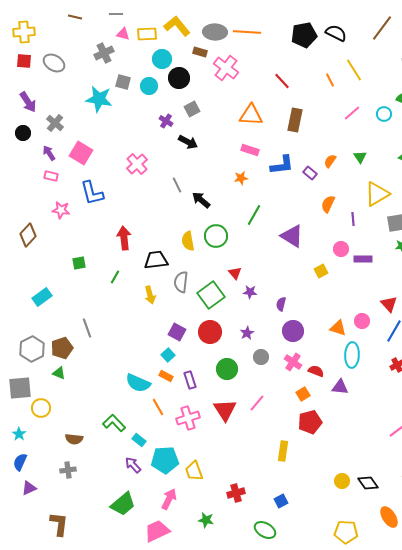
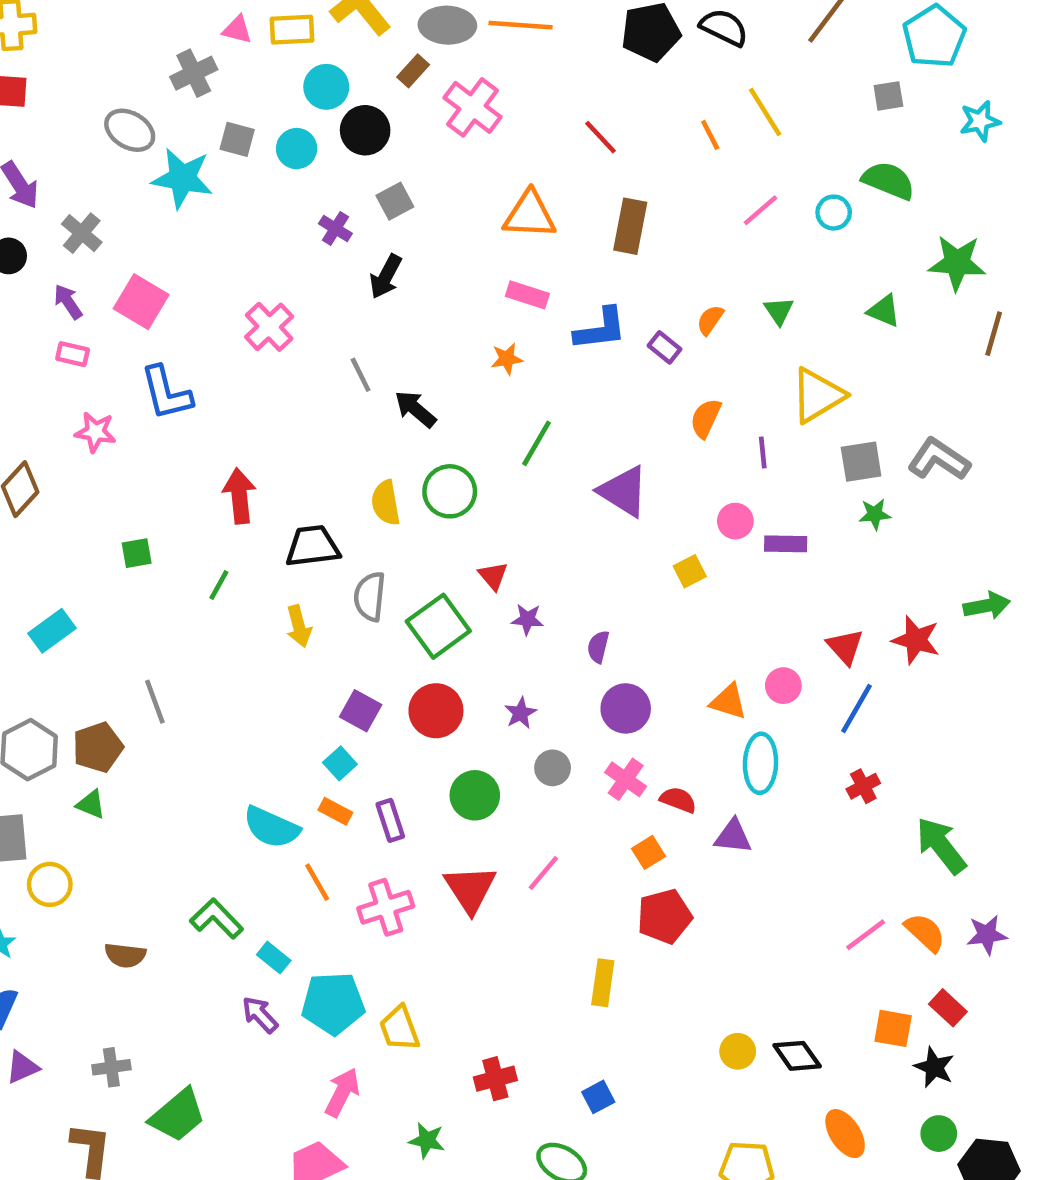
brown rectangle: (200, 52) -> (413, 71), turned -64
gray ellipse: (54, 63) -> (130, 130), moved
black arrow: (188, 142) -> (386, 277), turned 90
gray cross: (68, 470) -> (111, 1067), moved
green trapezoid: (123, 504) -> (178, 1115), moved

